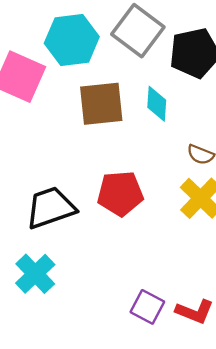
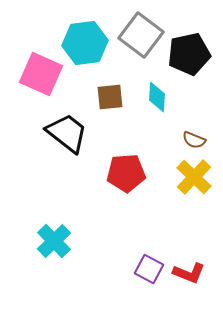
brown square: (101, 104) -> (110, 97), size x0.7
black trapezoid: (51, 208) -> (67, 133), moved, turned 57

